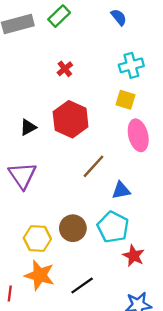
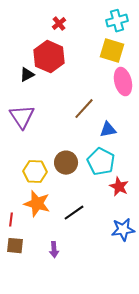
yellow square: (126, 100) -> (112, 51), size x1.4
red hexagon: (71, 119) -> (49, 57), moved

